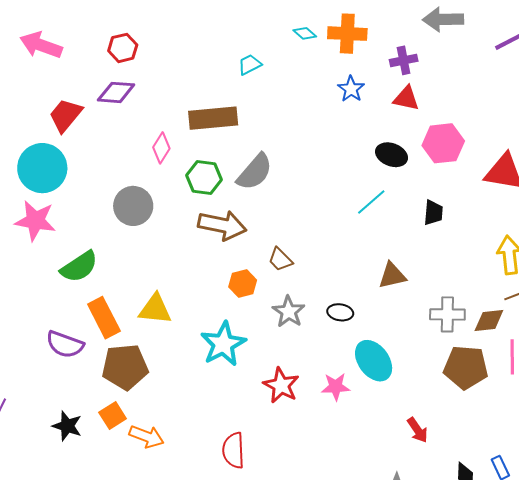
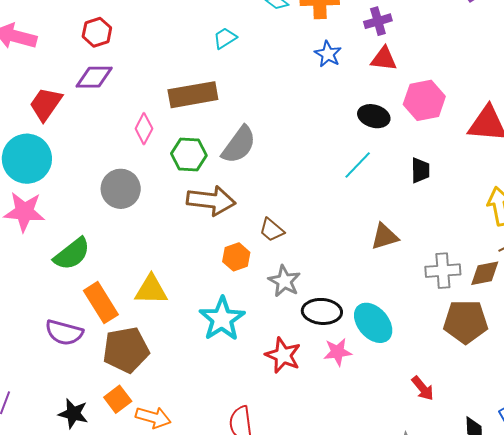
black ellipse: (340, 312) -> (322, 311), moved, size x1.5

